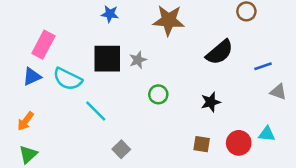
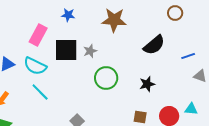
pink rectangle: (43, 45) -> (38, 35), moved
green circle: (158, 94) -> (106, 78), size x1.5
cyan line: (96, 111) -> (40, 92), moved

